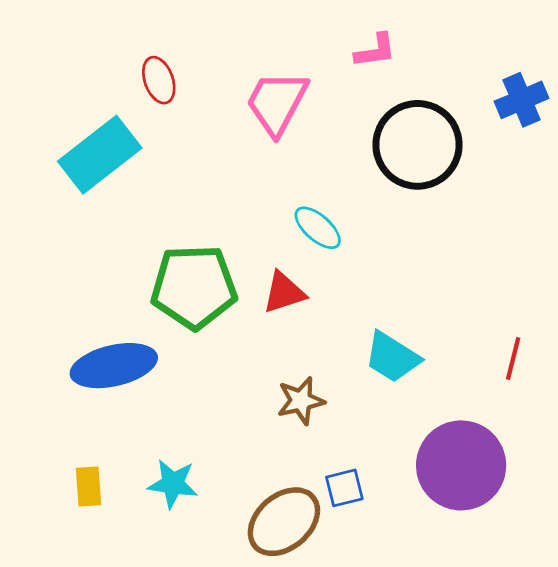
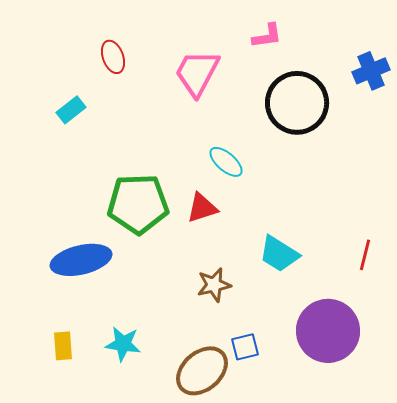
cyan rectangle: (100, 155) -> (71, 110), size x0.5

